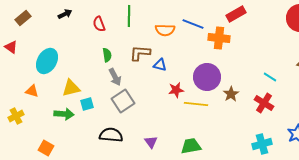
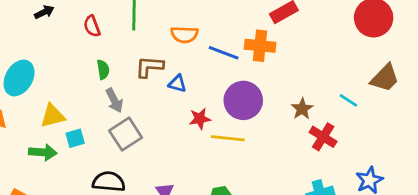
blue line: (193, 24) -> (224, 53), moved
cyan line: (270, 77) -> (348, 100), moved
brown star: (231, 94) -> (302, 109), moved

